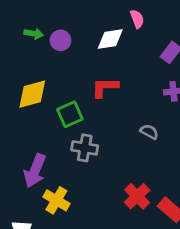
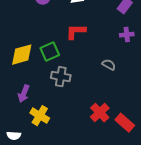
yellow diamond: (32, 94) -> (22, 55), moved
purple arrow: (35, 171) -> (24, 94), size x0.7

